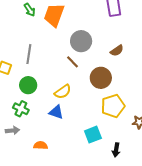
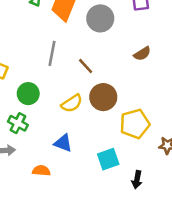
gray circle: (81, 41) -> (100, 18), moved
gray line: (29, 54) -> (52, 53), moved
brown circle: (101, 78) -> (103, 97), moved
blue triangle: (56, 112) -> (63, 143), moved

